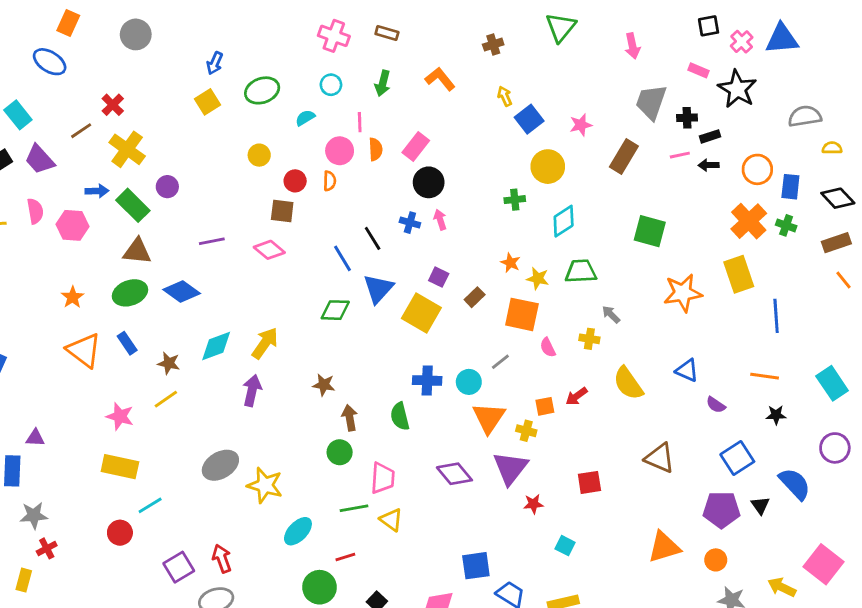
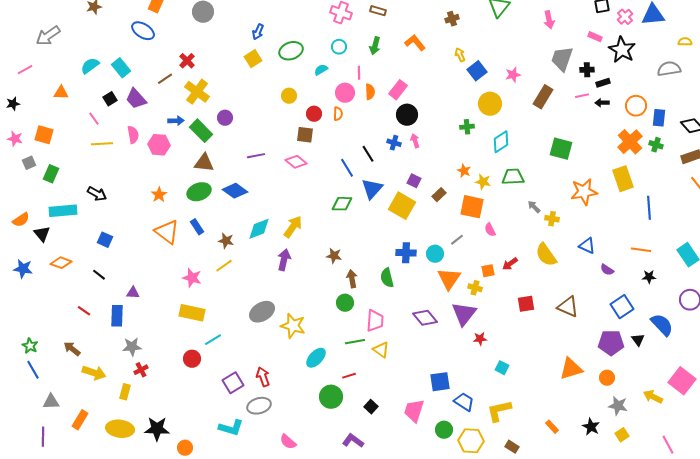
yellow semicircle: (832, 148) -> (685, 42), moved
yellow cross: (589, 339) -> (552, 219), moved
red square: (589, 482) -> (526, 304), moved

